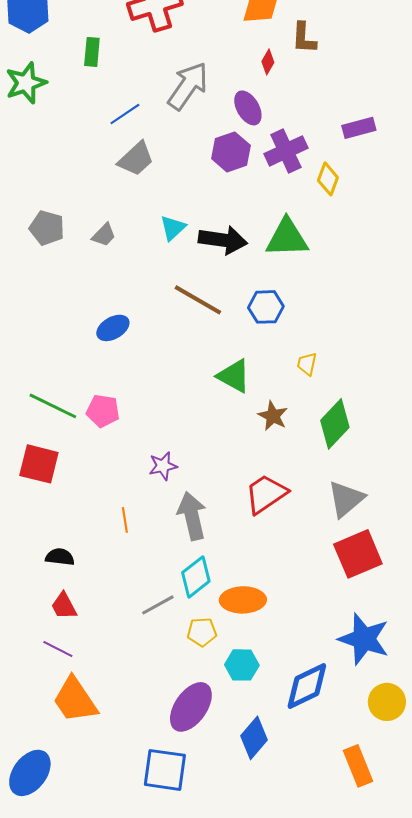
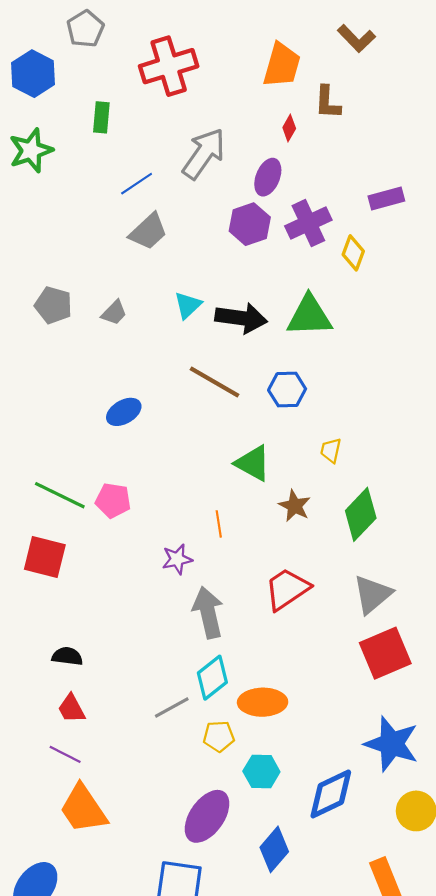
purple ellipse: (248, 108) -> (268, 177), turned 52
orange line: (125, 520) -> (219, 524), moved

